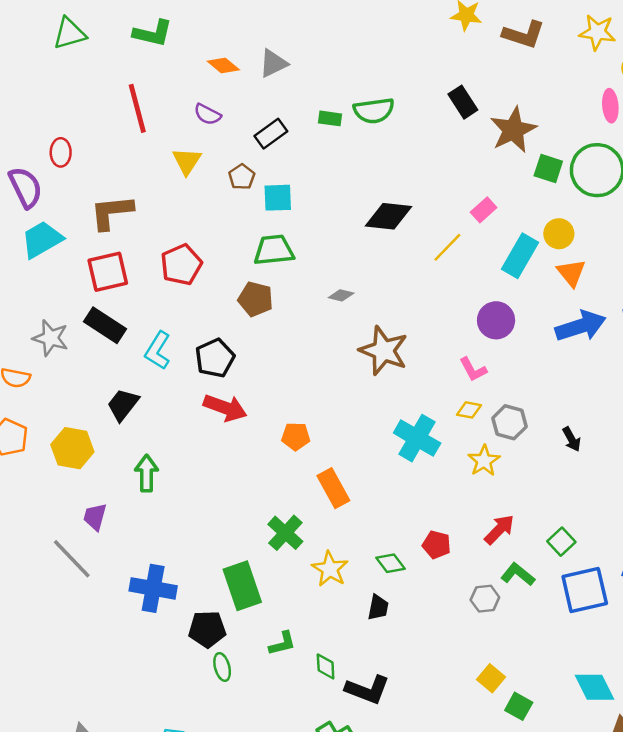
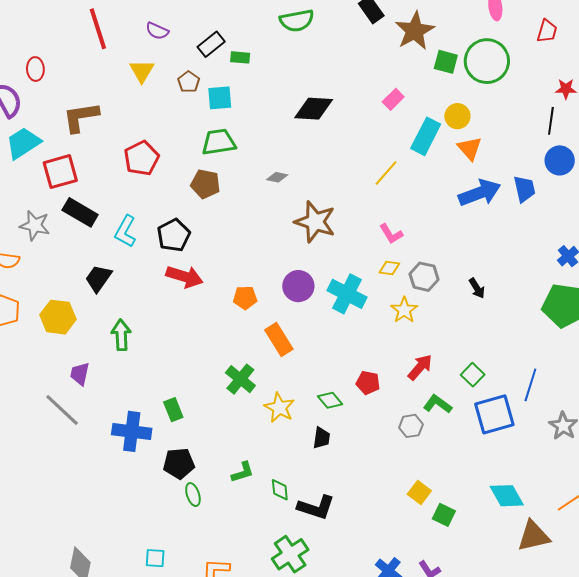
green rectangle: (330, 118) -> (240, 57), moved
yellow line: (447, 247) -> (386, 173), moved
red square: (108, 272) -> (60, 172), moved
purple circle: (496, 320) -> (298, 286), moved
green rectangle: (242, 586) -> (173, 410), moved, size x0.6

